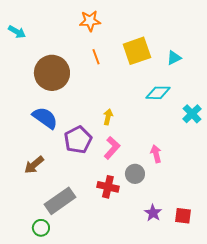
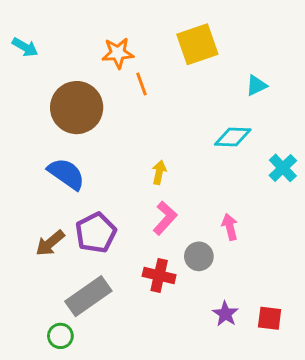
orange star: (90, 21) -> (118, 53), moved
yellow square: (137, 51) -> (197, 44), moved
purple pentagon: (78, 140) -> (96, 233), moved

